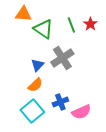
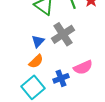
pink semicircle: (81, 112) -> (83, 67), moved

